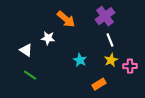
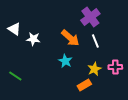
orange arrow: (66, 19) -> (70, 38), moved
white triangle: (26, 50) -> (14, 29), moved
yellow star: (111, 60) -> (94, 69), moved

